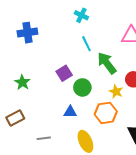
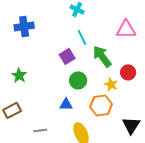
purple square: (64, 73) -> (67, 56), moved

